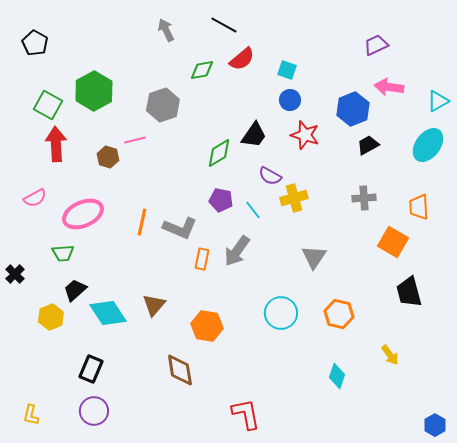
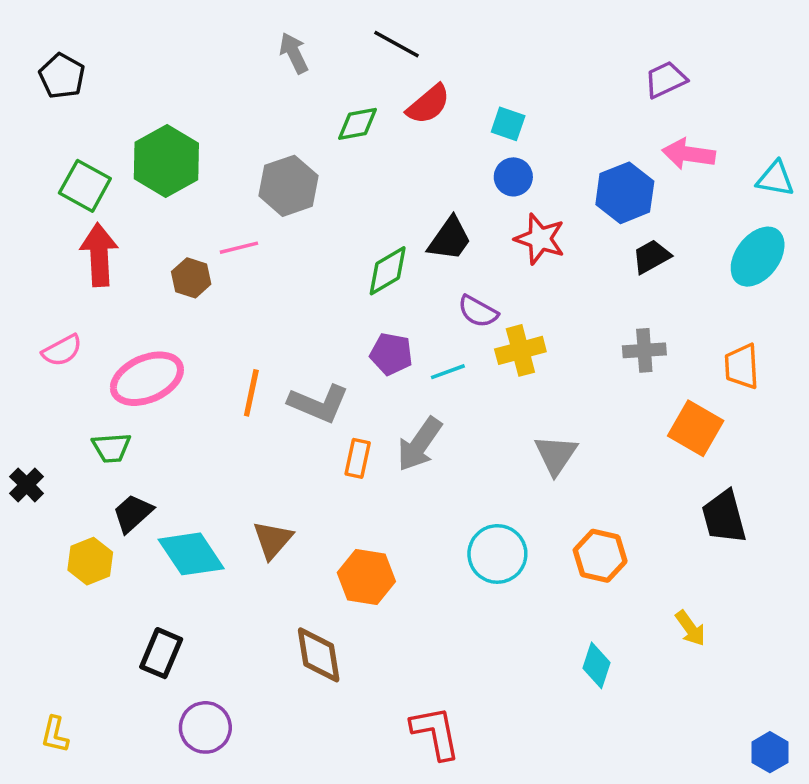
cyan triangle: (438, 101) -> (775, 179), turned 40
cyan line: (253, 210) -> (448, 372), turned -72
purple circle: (94, 411) -> (205, 727), moved

